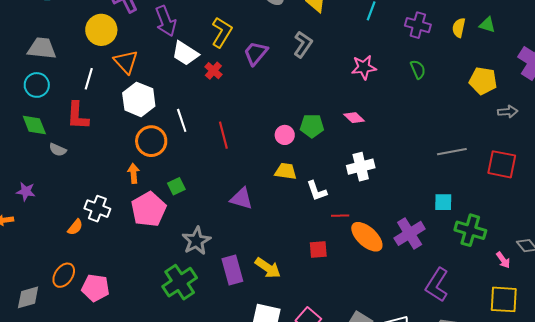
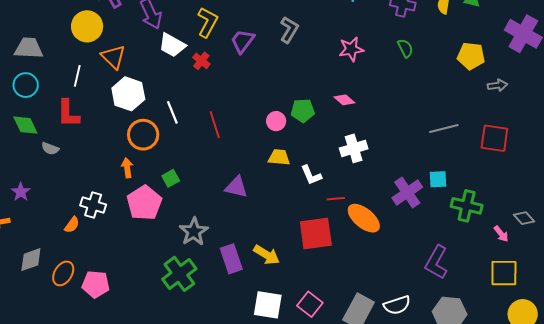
purple star: (26, 191) -> (21, 192), turned 30
purple cross: (410, 233) -> (407, 193), moved
red square: (318, 249) -> (316, 233), size x1.8
gray diamond: (28, 297) -> (31, 260), moved

